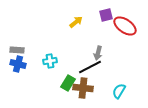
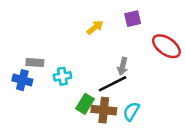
red ellipse: (125, 26) -> (166, 46), moved
gray rectangle: (17, 50) -> (35, 62), moved
cyan semicircle: (119, 91) -> (131, 111), moved

